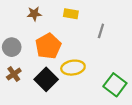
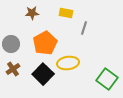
gray line: (101, 31) -> (84, 28), moved

